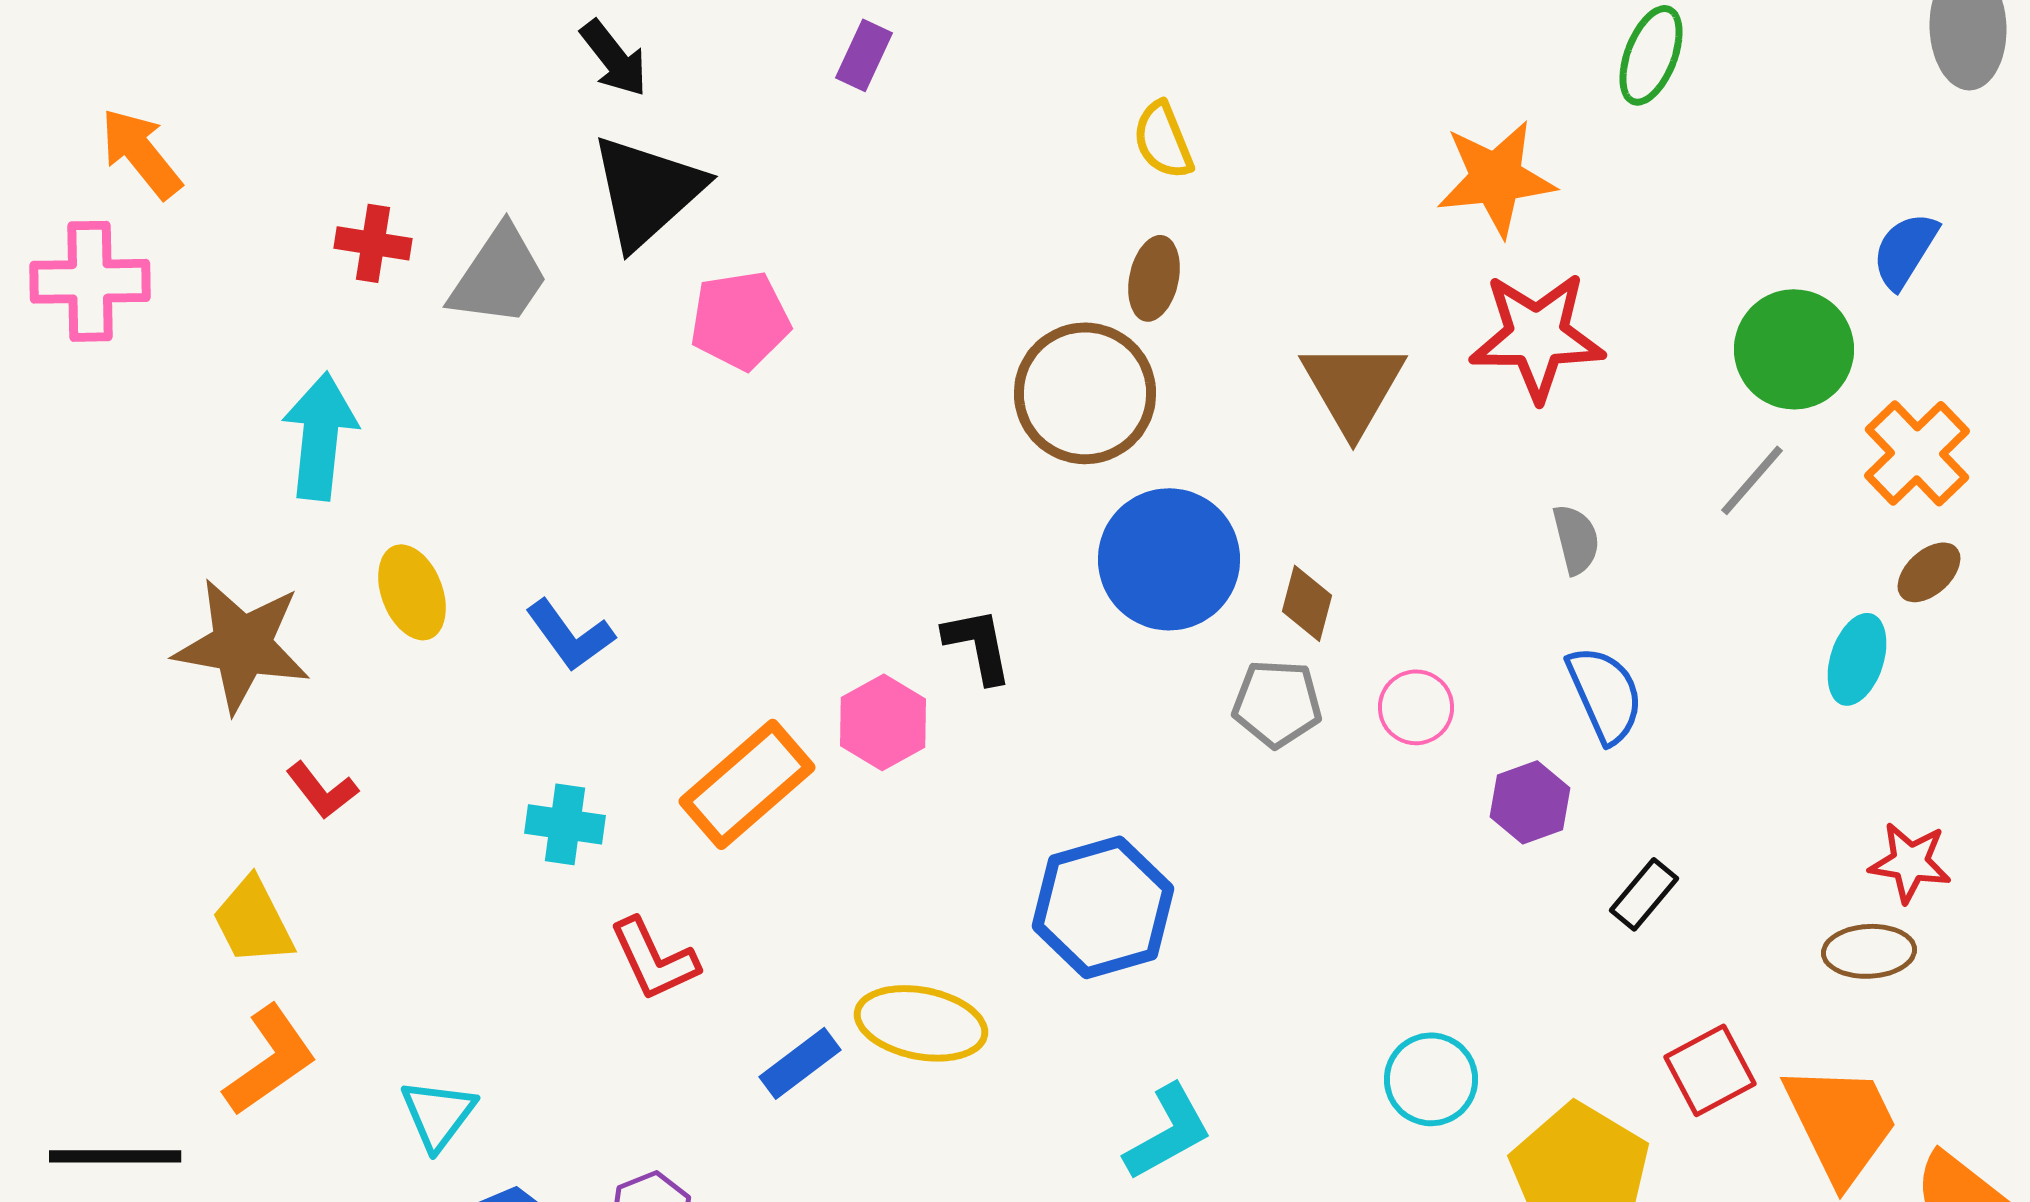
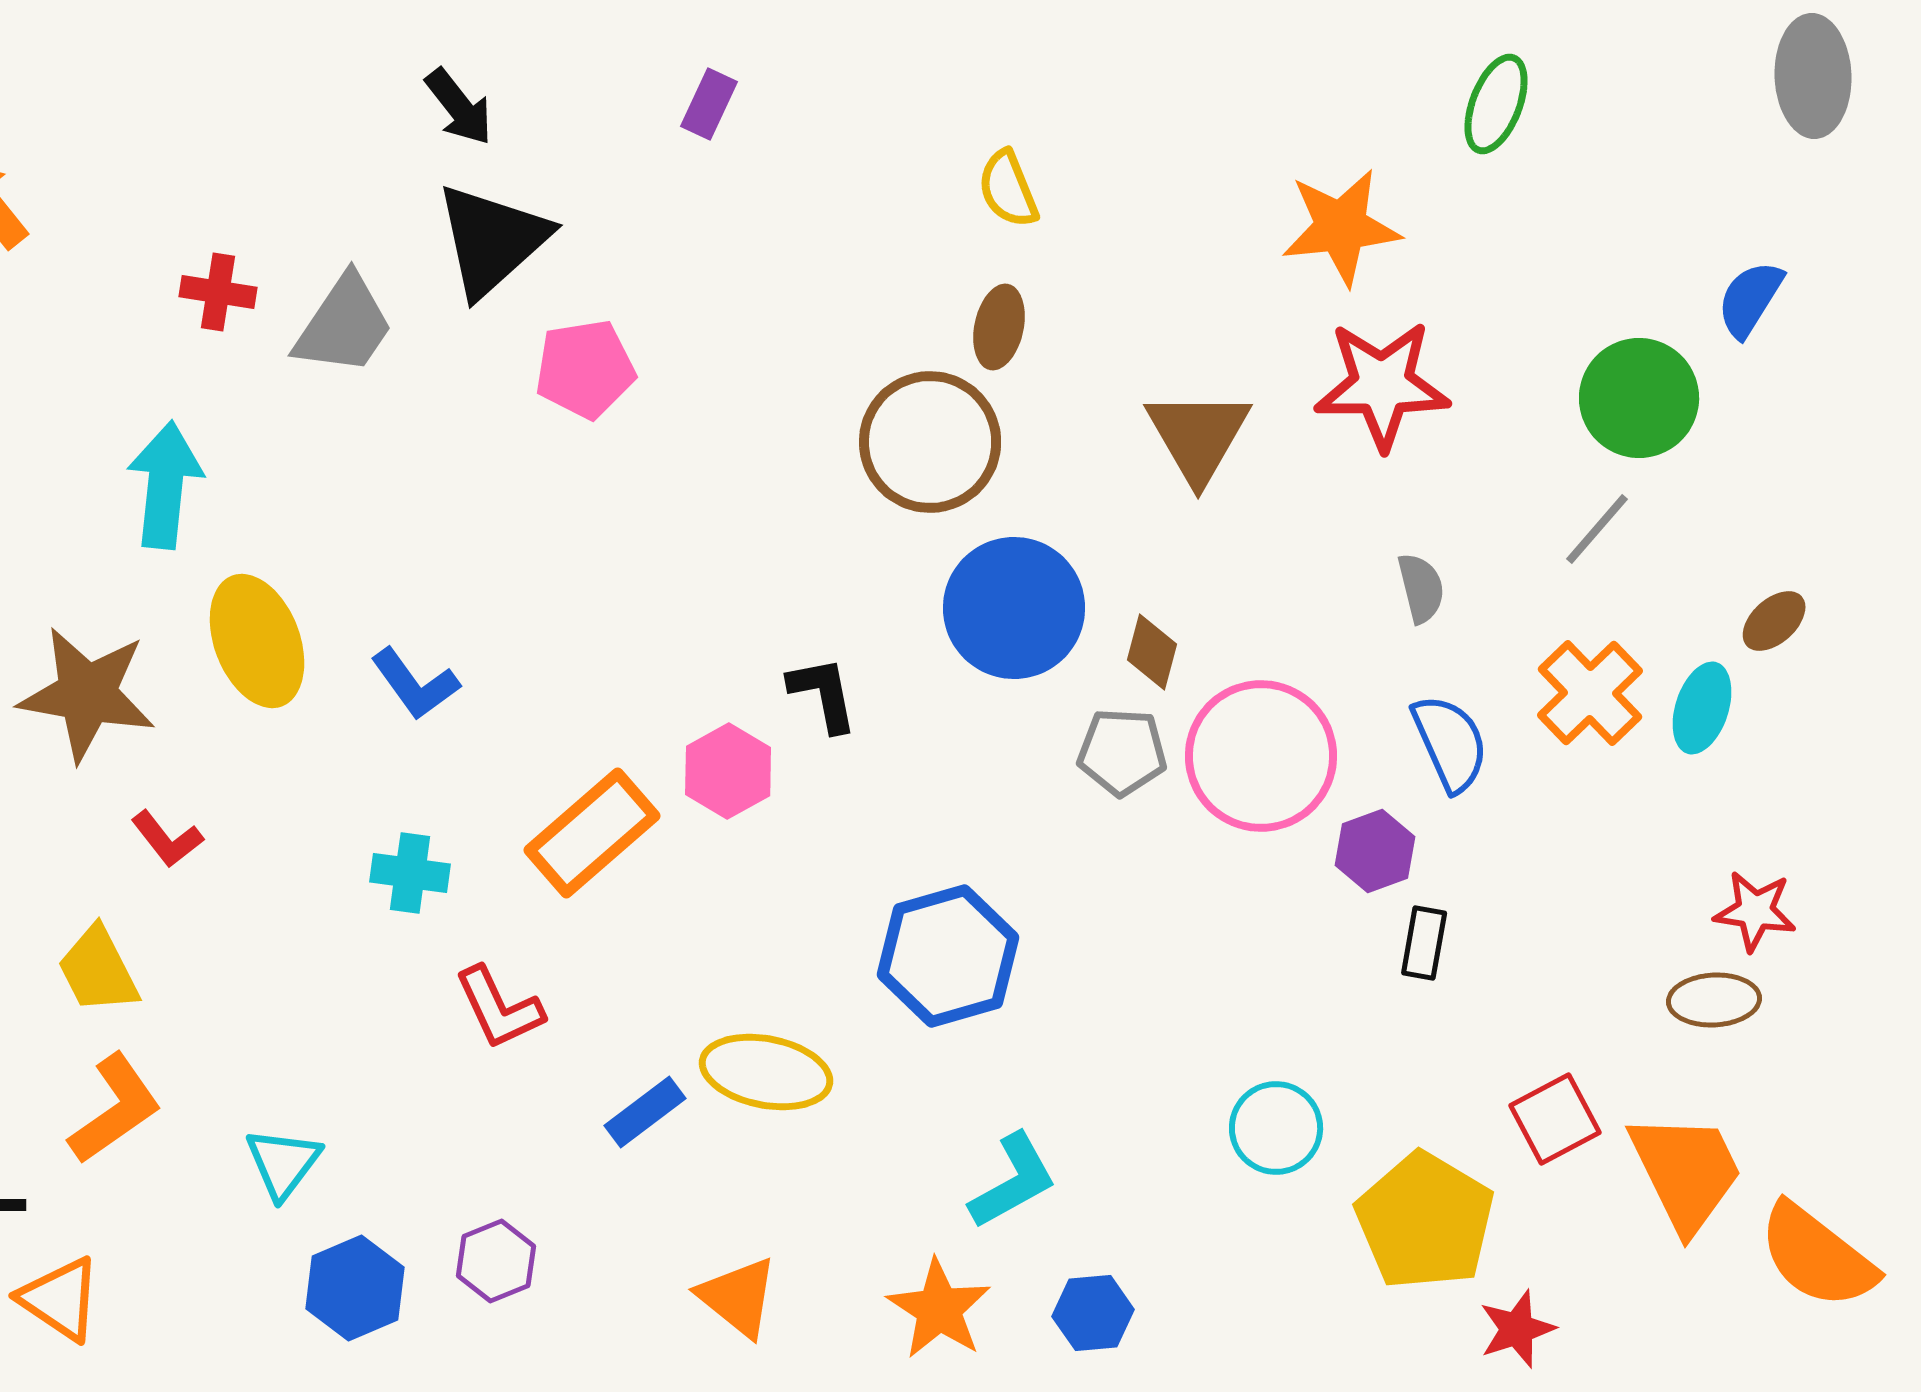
orange cross: (1917, 453) -> (1590, 693), moved
yellow ellipse: (412, 592) -> (257, 641), size x1.4
pink circle: (1416, 707) -> (1261, 756), size x2.0
black rectangle: (1644, 894) -> (1424, 943), moved, turned -30

